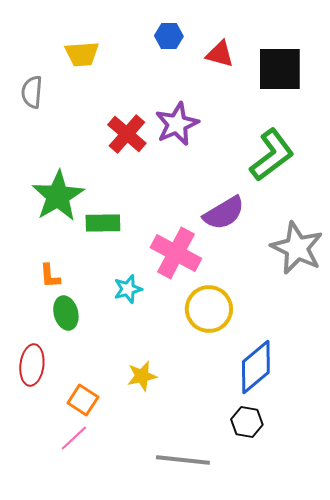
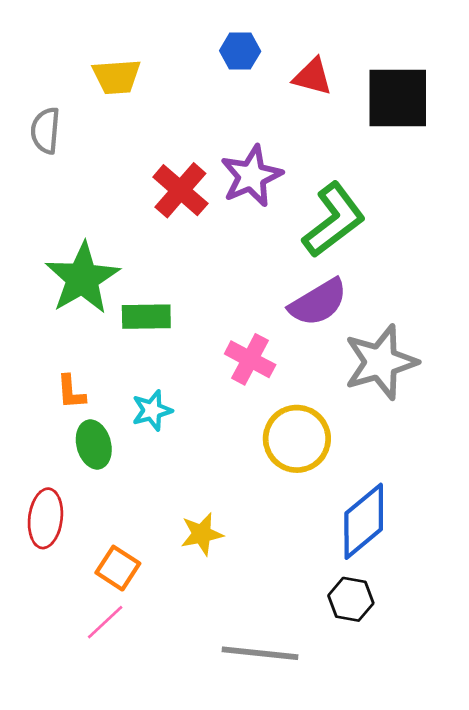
green L-shape: (272, 155) -> (334, 220), moved
gray star: (297, 248) -> (381, 362), moved, turned 30
pink cross: (176, 253) -> (250, 359), size x0.7
cyan star: (128, 289) -> (152, 410), moved

